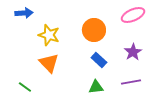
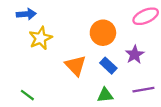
yellow star: (49, 35) -> (41, 38), moved, turned 30
purple star: (133, 52) -> (135, 55), moved
orange triangle: (49, 63) -> (76, 66), moved

